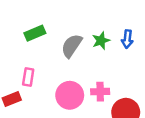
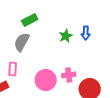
green rectangle: (35, 33) -> (30, 20), moved
gray semicircle: (72, 46) -> (22, 42), moved

